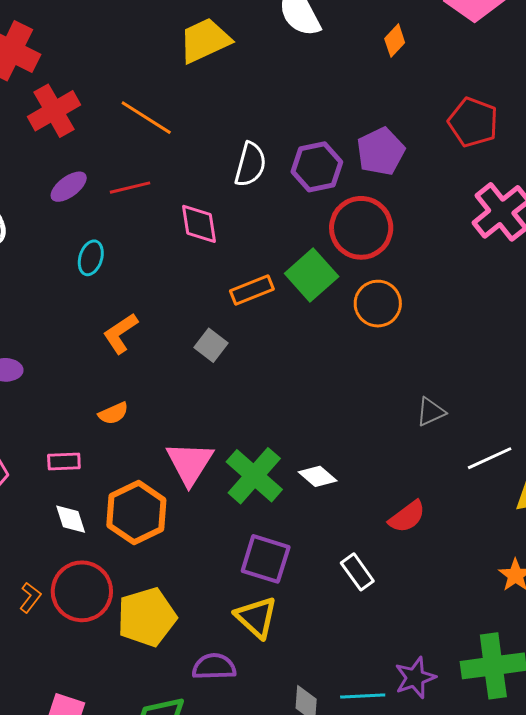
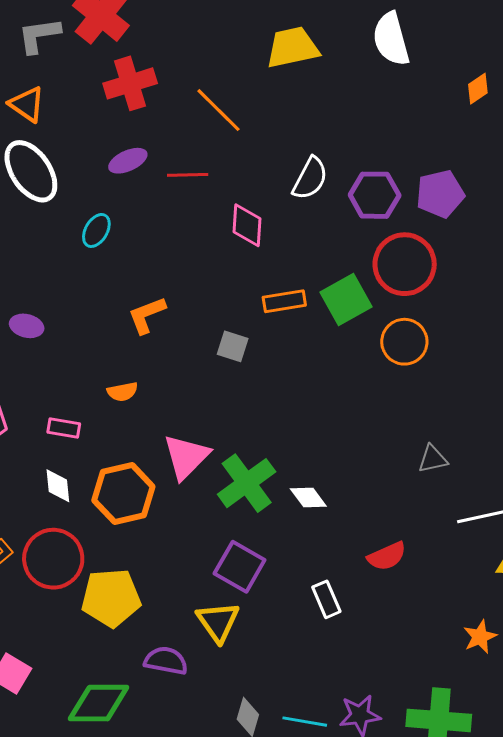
cyan ellipse: (91, 258) -> (96, 230), moved
gray square: (211, 345) -> (233, 346), turned -32

